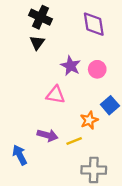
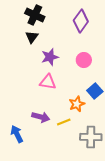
purple diamond: (94, 24) -> (81, 21), turned 45
purple star: (71, 66) -> (50, 57), moved, turned 30
gray cross: (94, 170) -> (91, 137), moved

